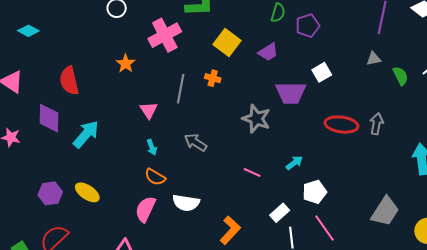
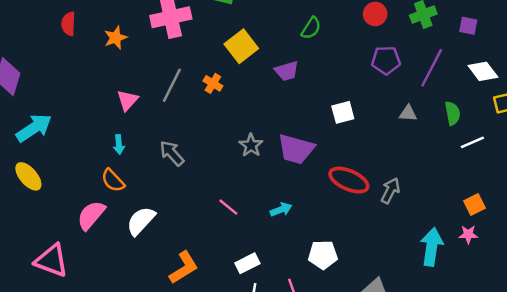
purple pentagon: (308, 26) -> (386, 60), moved
green semicircle: (401, 76) -> (453, 113), moved
red semicircle: (69, 81) -> (68, 24), moved, size x0.7
purple trapezoid: (291, 93) -> (296, 149), moved
gray star: (256, 119) -> (251, 145), size x0.7
cyan arrow: (86, 134) -> (34, 128), moved
white pentagon: (315, 192) -> (323, 255), moved
white semicircle: (186, 203) -> (141, 221), turned 108

